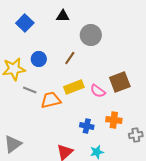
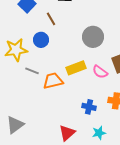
gray circle: (91, 35) -> (93, 37), moved
brown line: (70, 58) -> (51, 19), moved, turned -64

